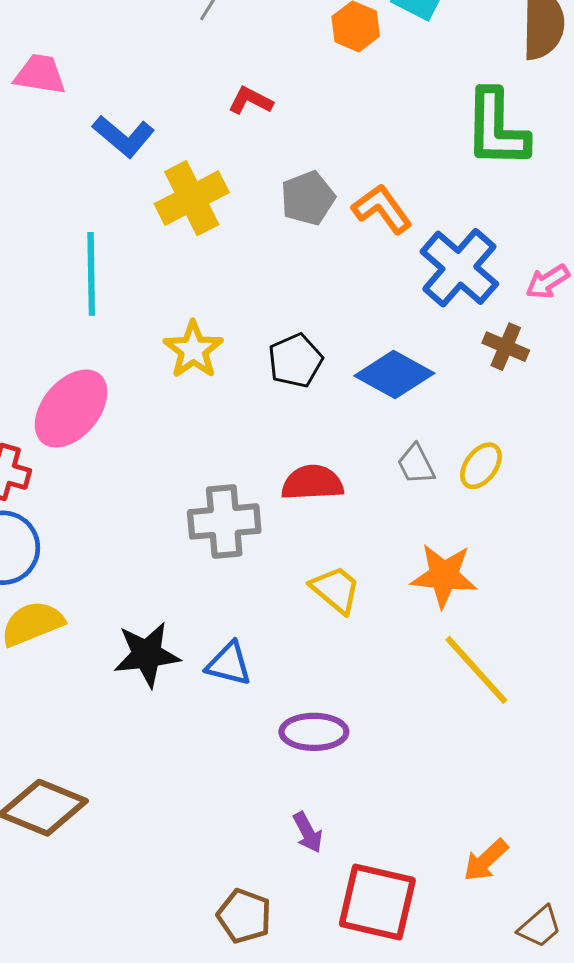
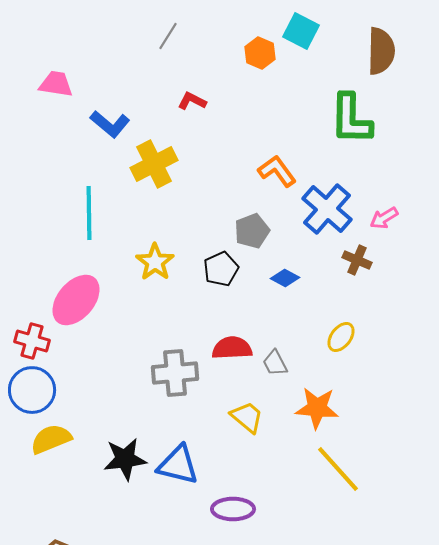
gray pentagon: (308, 198) -> (252, 231), moved
blue diamond: (394, 374) -> (285, 278), size x0.6
gray trapezoid: (416, 464) -> (275, 363), moved
blue triangle: (229, 664) -> (178, 465), size x1.4

